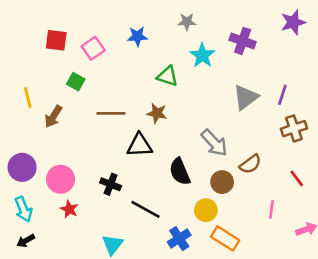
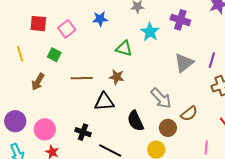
yellow line: (28, 98) -> (20, 54), moved

